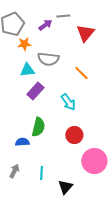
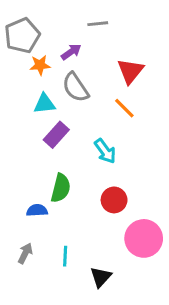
purple arrow: (45, 25) -> (71, 52), moved
red triangle: (85, 33) -> (130, 71), moved
gray semicircle: (48, 59) -> (76, 87), turned 50

